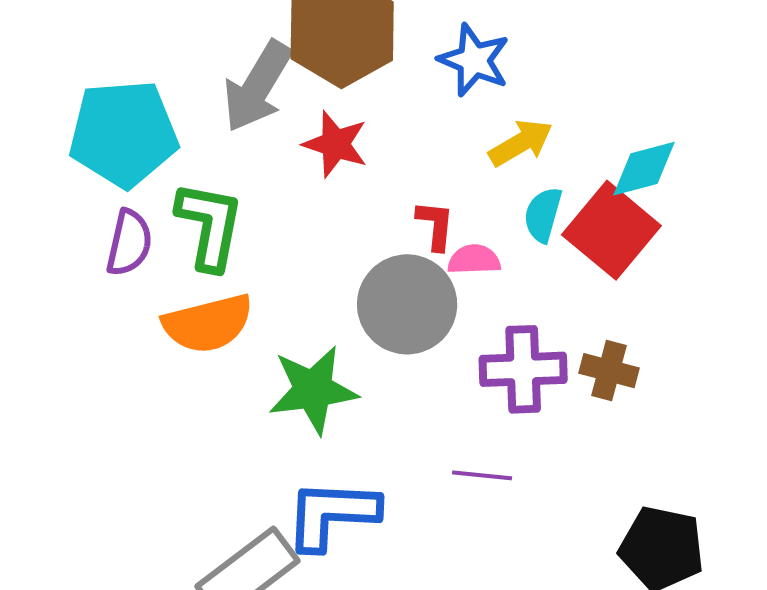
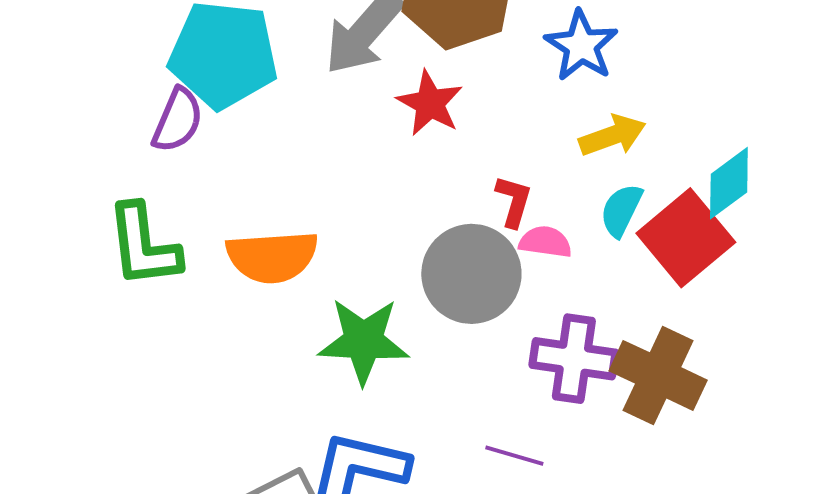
cyan diamond: (644, 169) -> (729, 183), turned -32
green L-shape: (210, 226) -> (144, 246), moved, turned 152
purple semicircle: (129, 243) -> (178, 120), moved
brown cross: (609, 371) -> (658, 375), size x1.6

